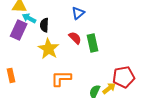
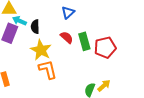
red pentagon: (124, 77) -> (105, 48), moved
orange L-shape: (61, 78) -> (48, 69), moved, turned 80

